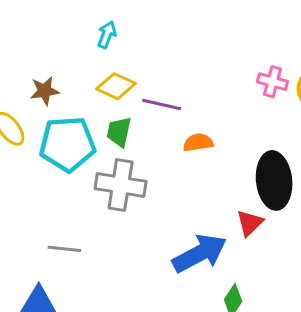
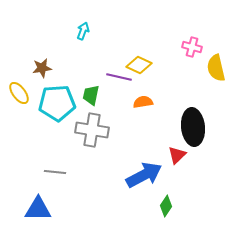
pink cross: (273, 82) -> (192, 47), moved
yellow diamond: (116, 86) -> (139, 65), moved

